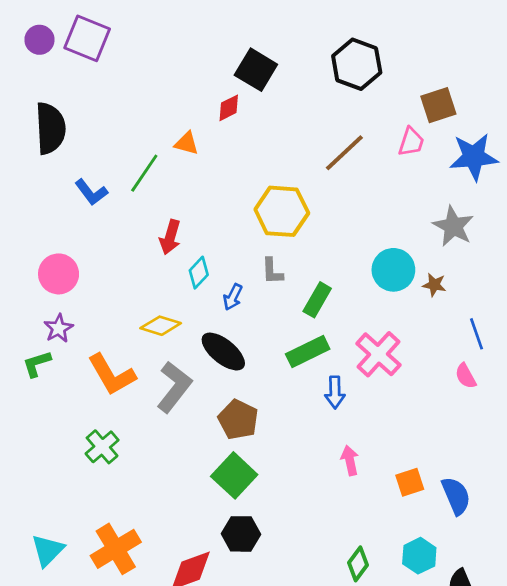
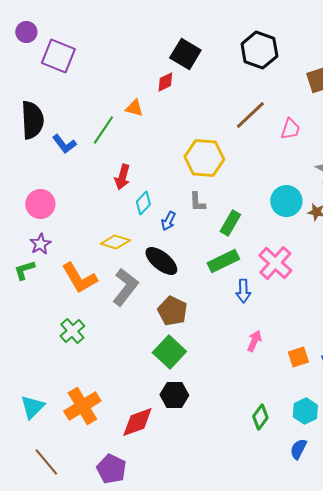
purple square: (87, 38) -> (58, 56), moved
black semicircle: (50, 128) -> (32, 120), moved
pink trapezoid: (411, 142) -> (290, 129), moved
pink arrow: (350, 460) -> (254, 341), turned 35

